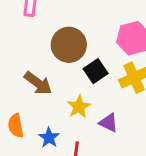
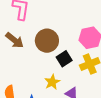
brown arrow: (38, 83) -> (15, 40), moved

